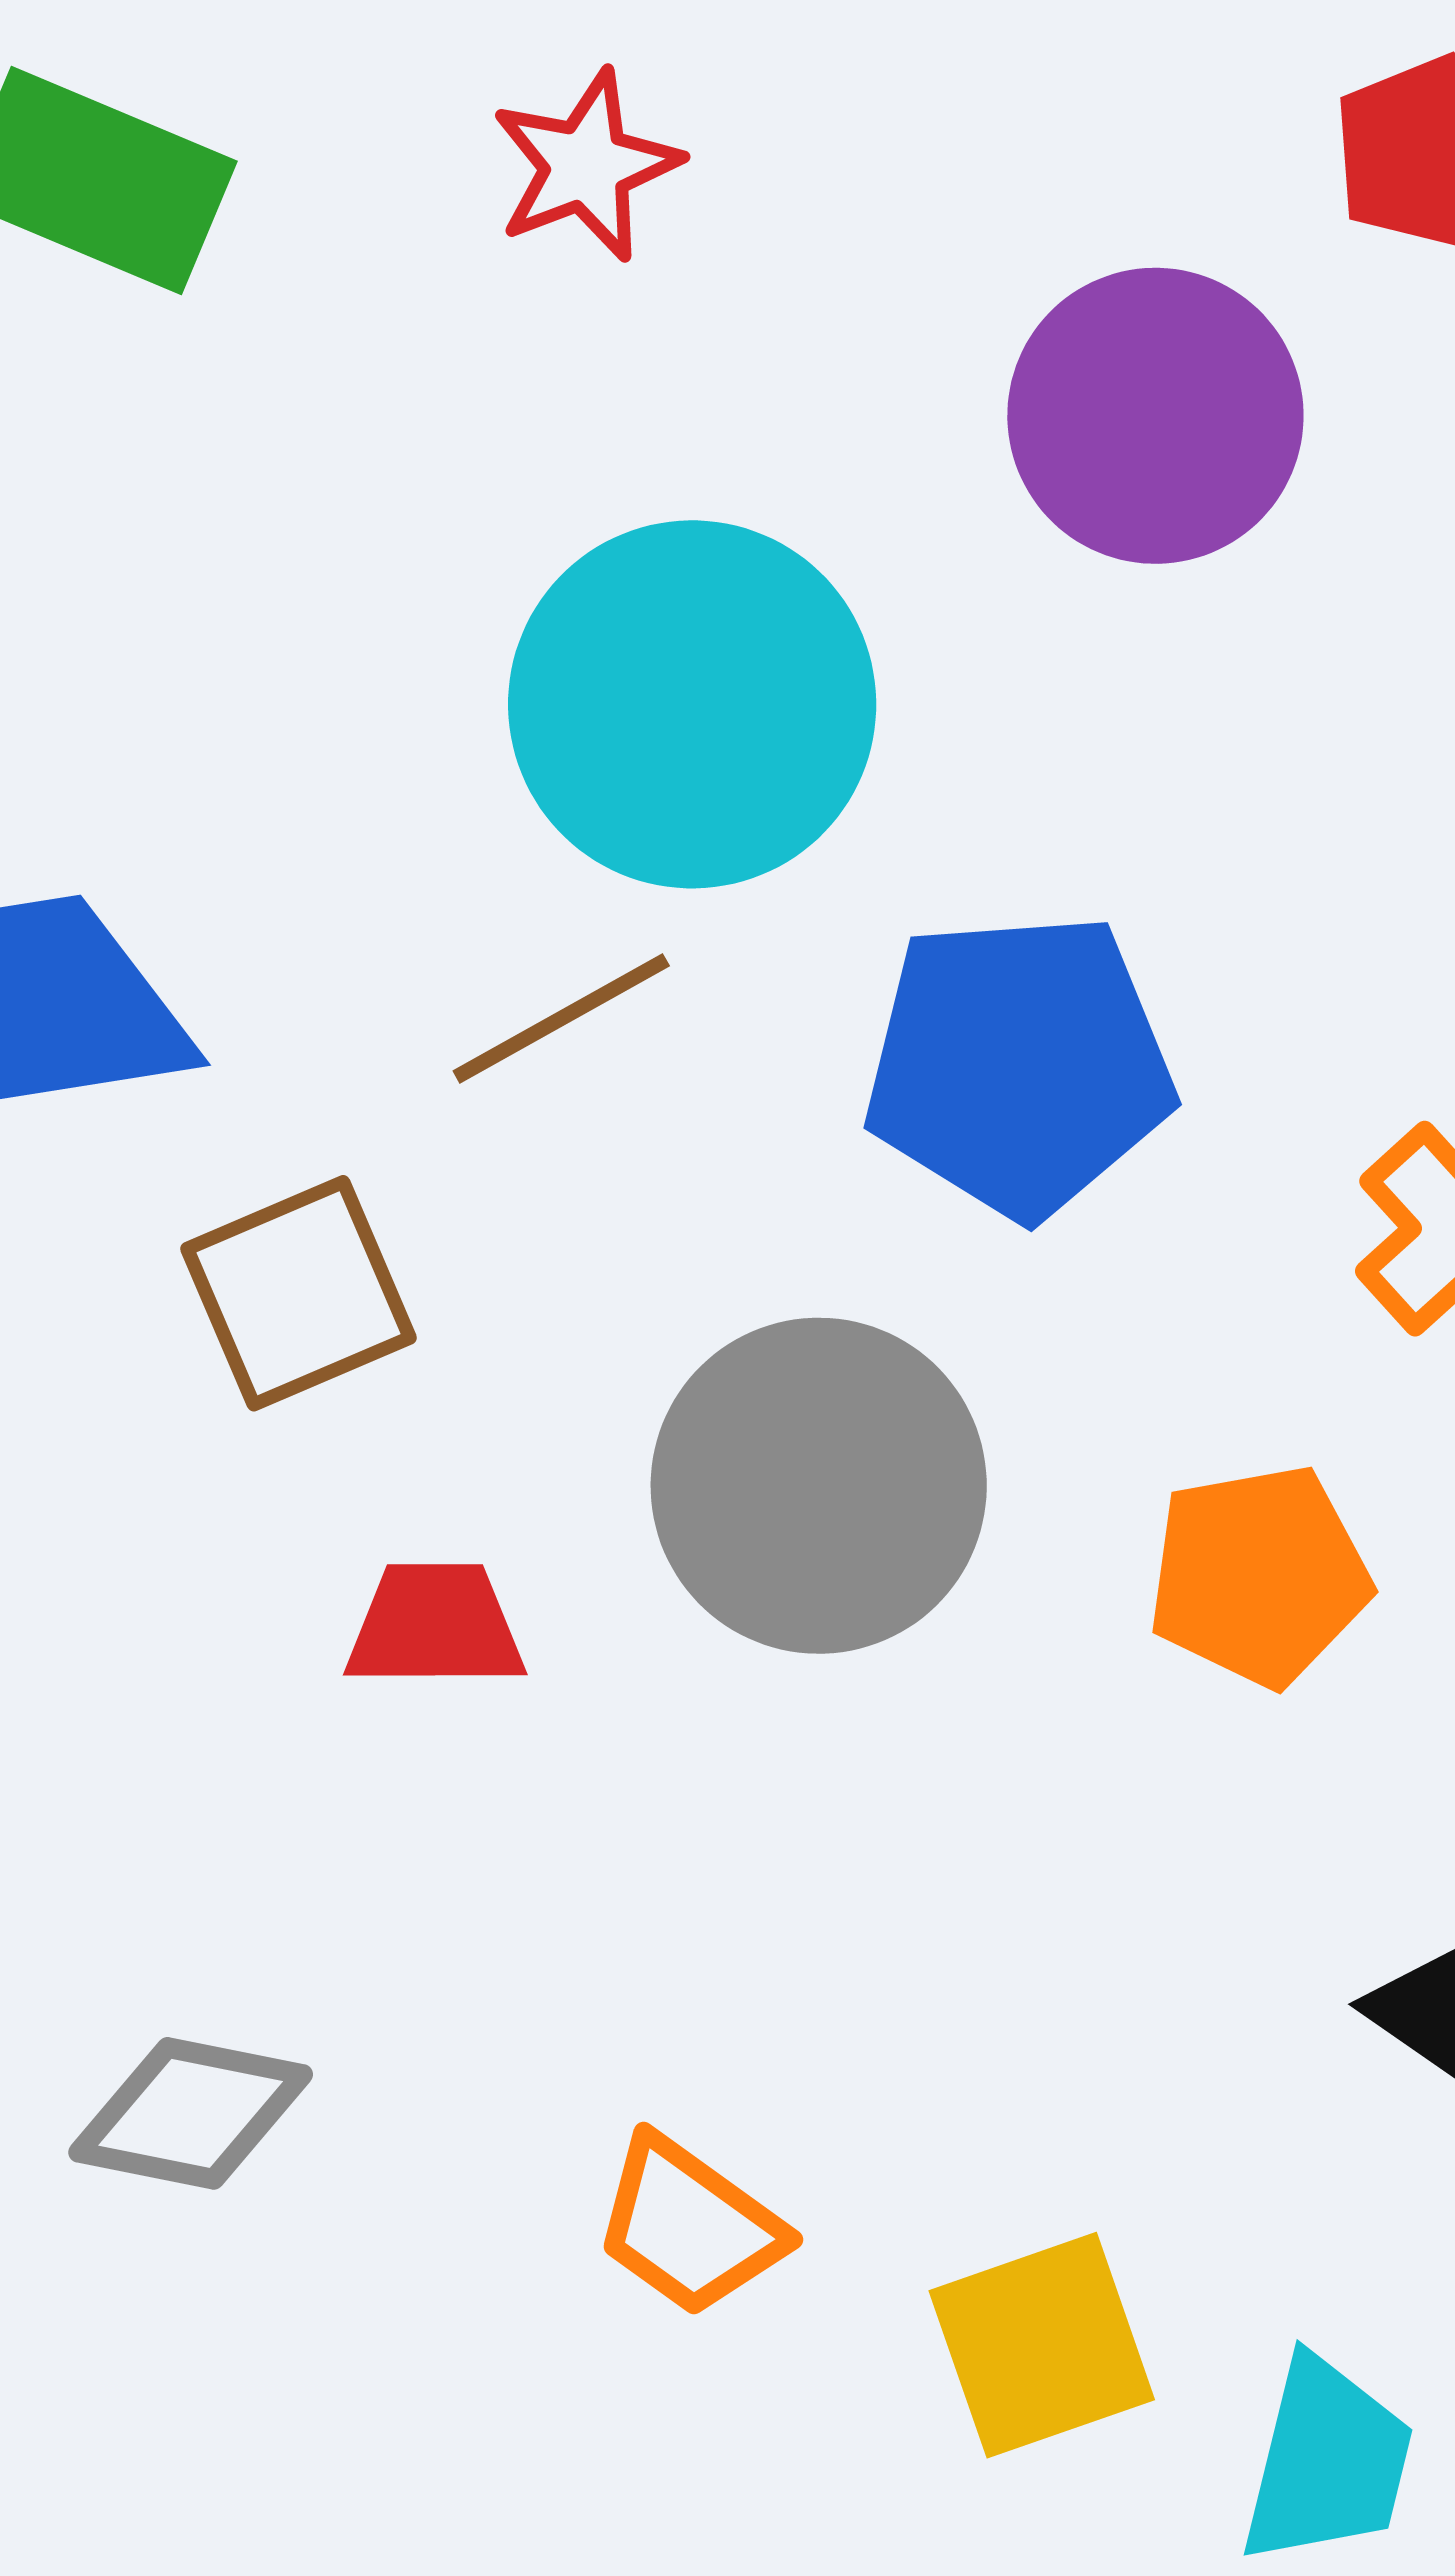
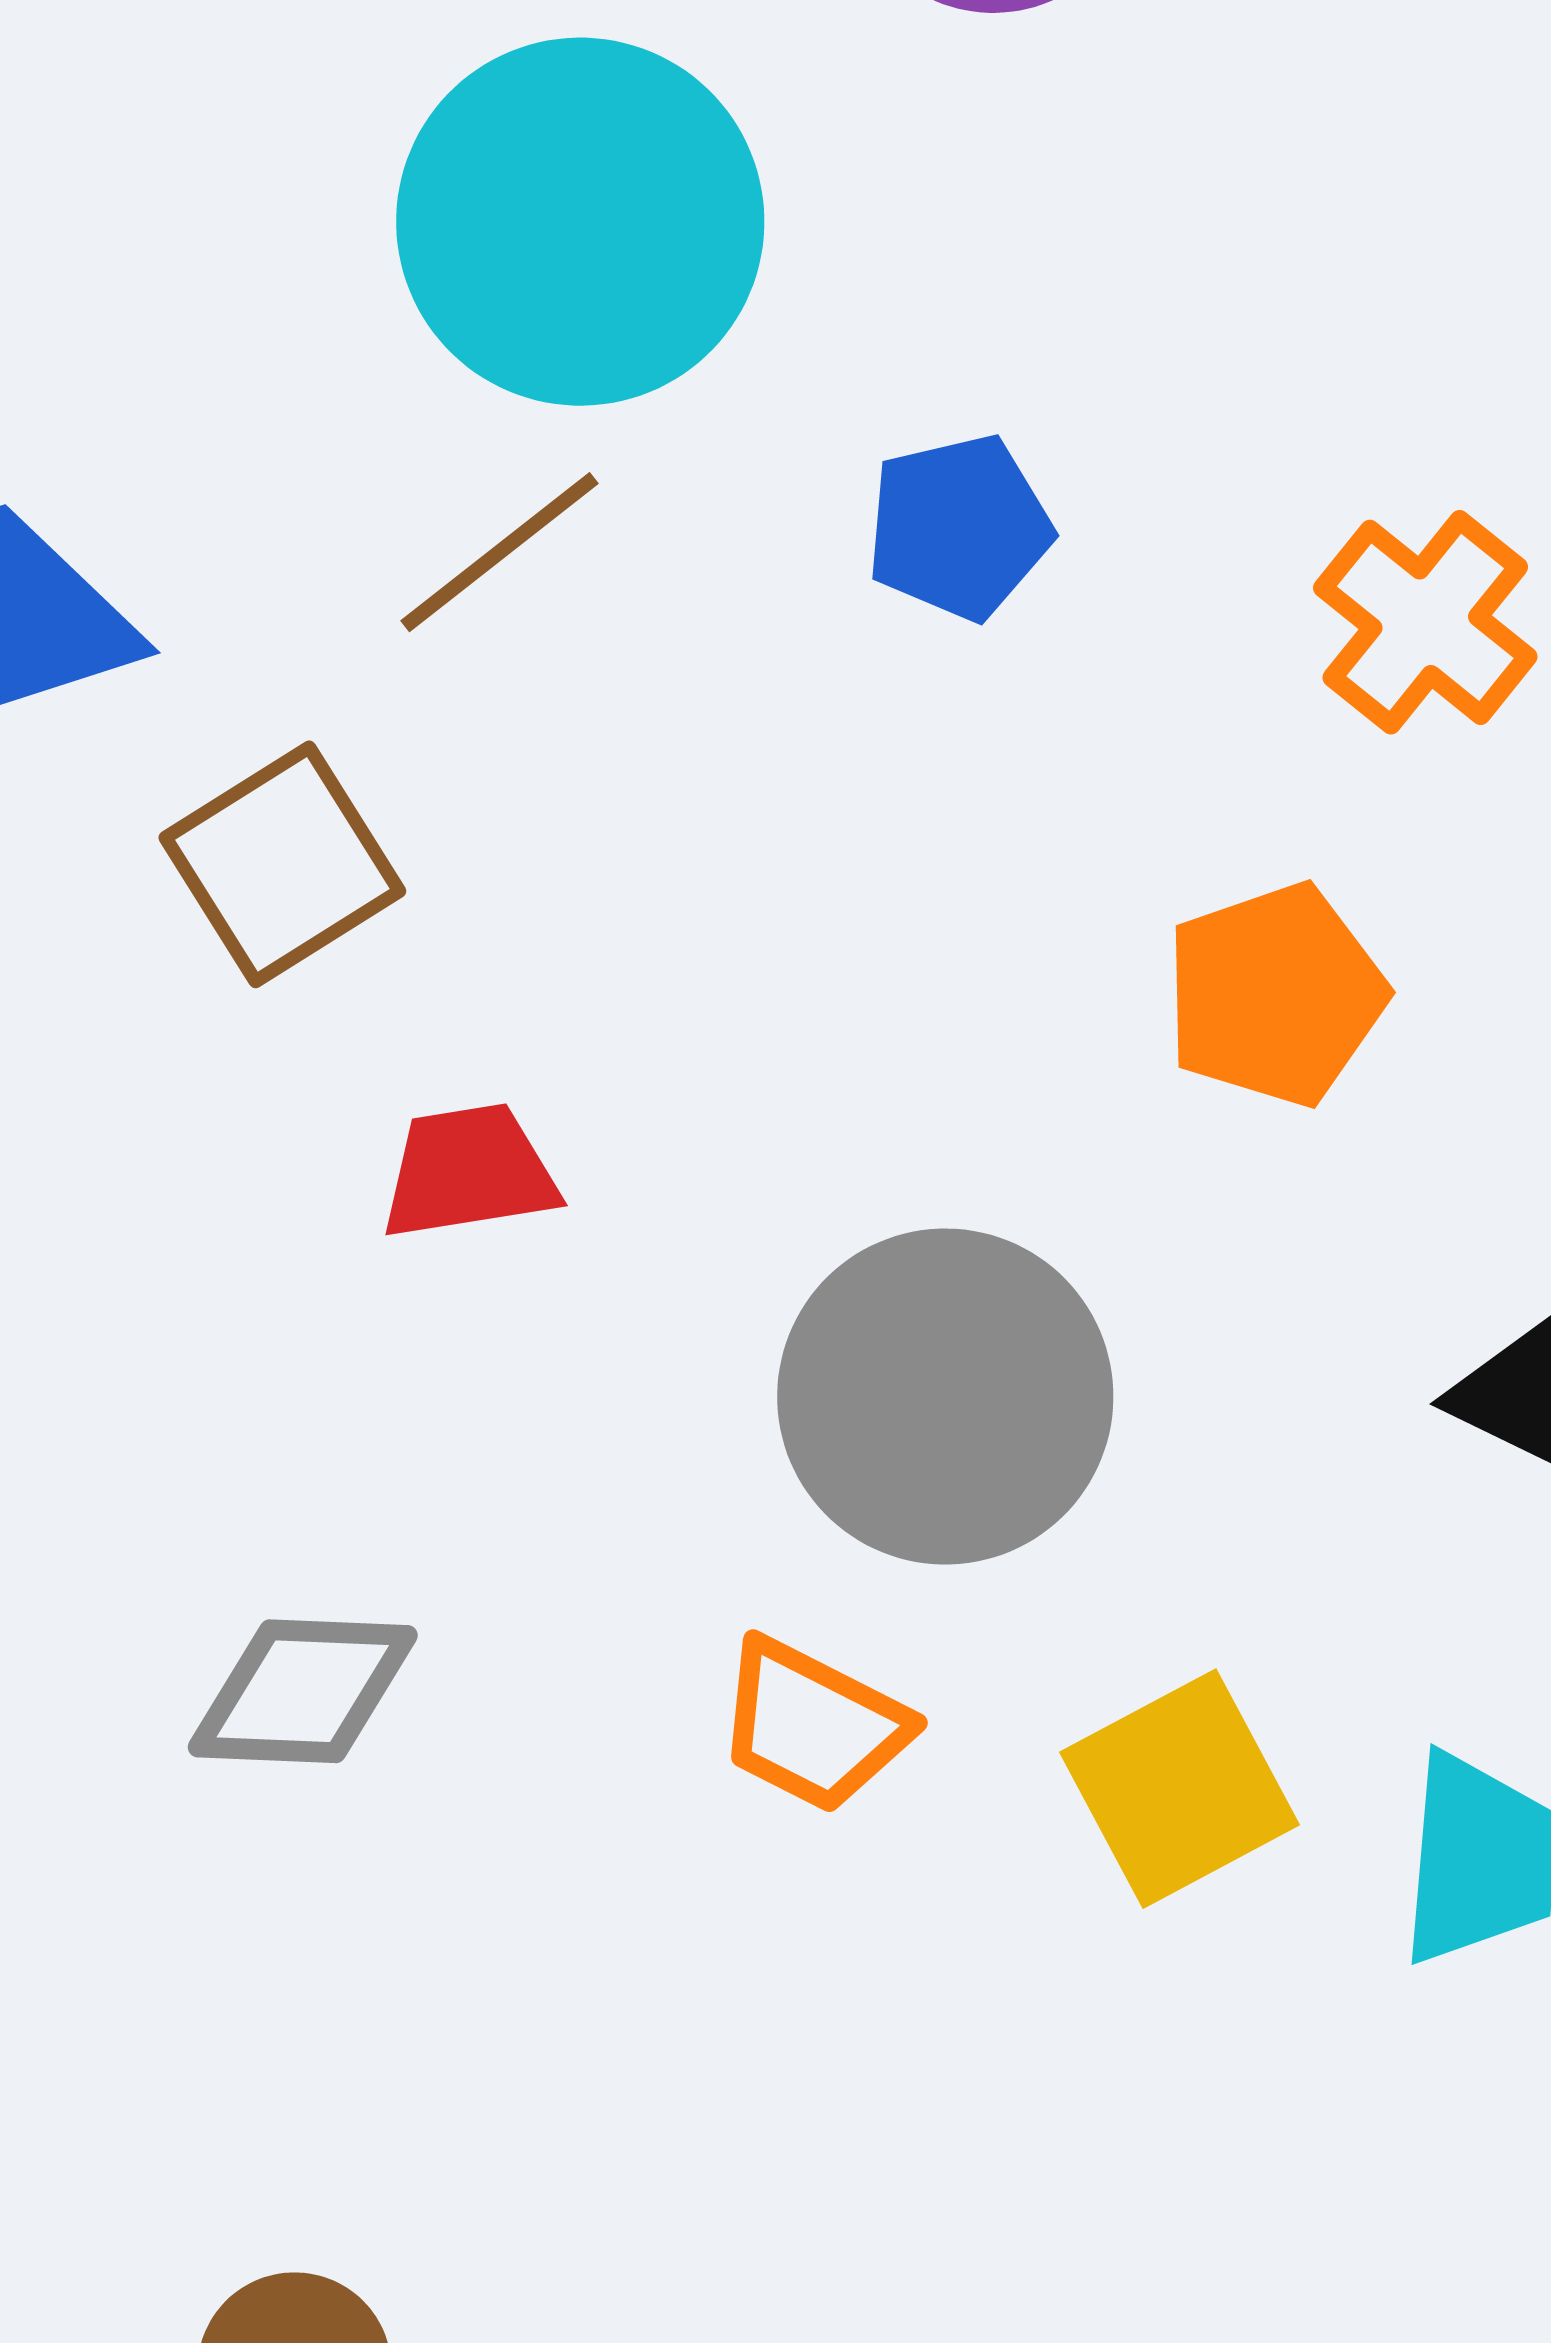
blue pentagon: (1019, 1065) -> (959, 527), size x0.6
gray circle: (819, 1486) -> (945, 1397), moved

